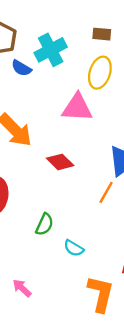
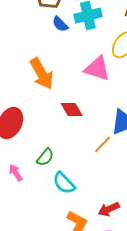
cyan semicircle: (74, 248) -> (64, 183), size x1.4
pink arrow: (22, 288) -> (16, 173), moved

